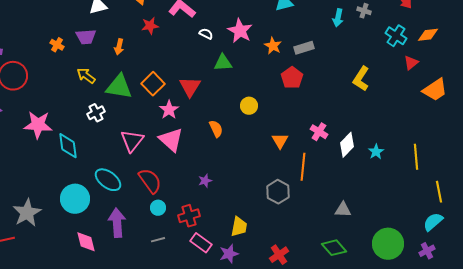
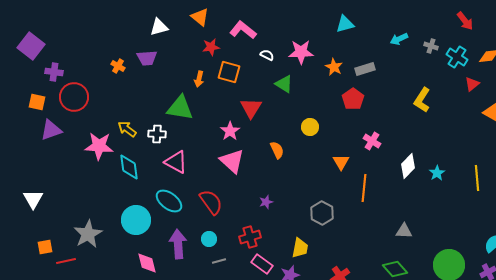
gray cross: (364, 11) -> (431, 46), moved
cyan arrow: (338, 18) -> (399, 39), turned 54
pink star: (240, 31) -> (301, 52), turned -30
orange arrow: (119, 47) -> (199, 79), moved
green triangle: (223, 63) -> (284, 84), turned 36
yellow arrow: (86, 76) -> (127, 129), moved
orange square: (153, 84) -> (229, 72), moved, turned -30
white cross: (96, 113) -> (157, 134), turned 30
pink cross: (319, 132) -> (372, 141), moved
pink triangle: (132, 141) -> (176, 162), moved, turned -40
gray hexagon: (278, 192) -> (322, 213), moved
cyan circle: (158, 208) -> (209, 239), moved

